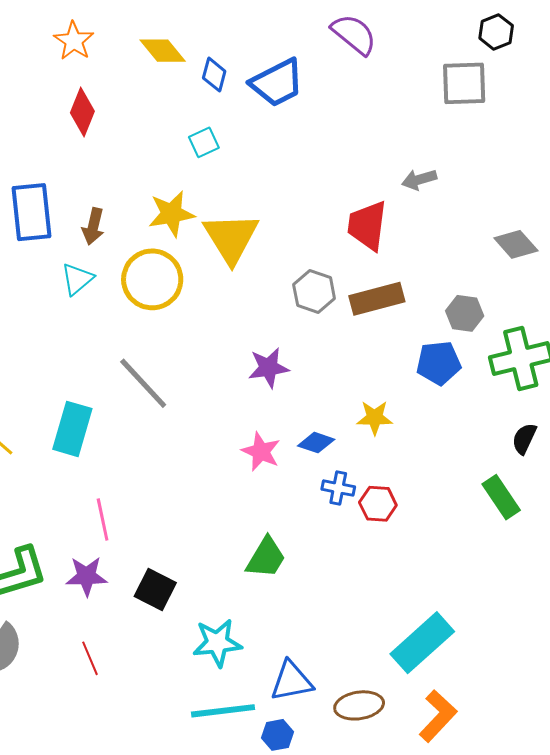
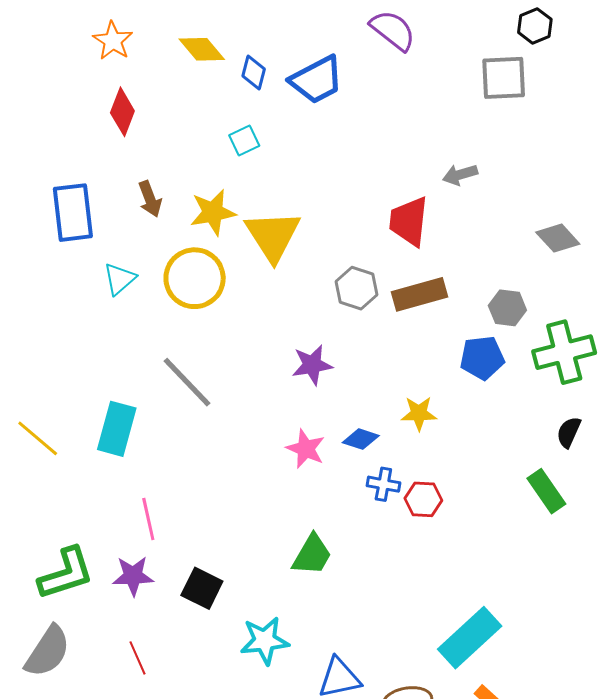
brown arrow: (93, 226) -> (150, 199), moved, turned -33

